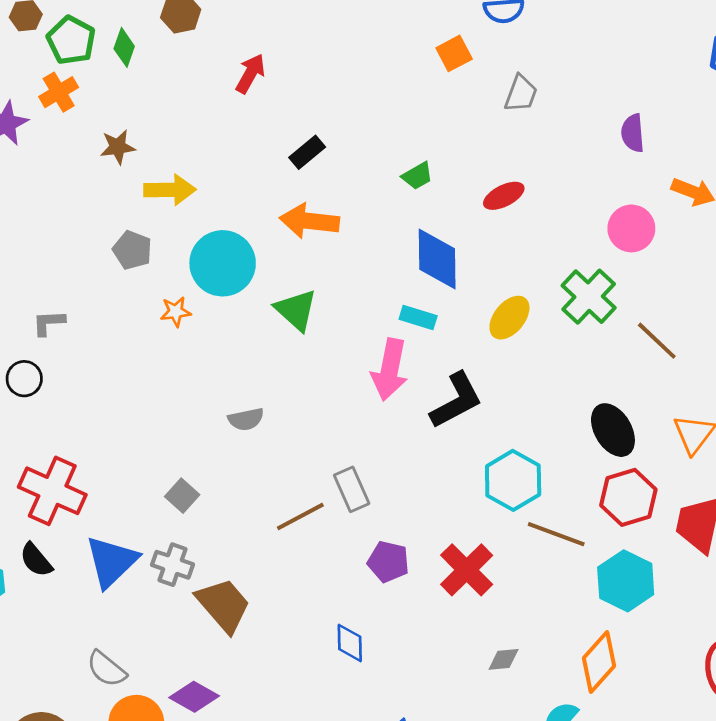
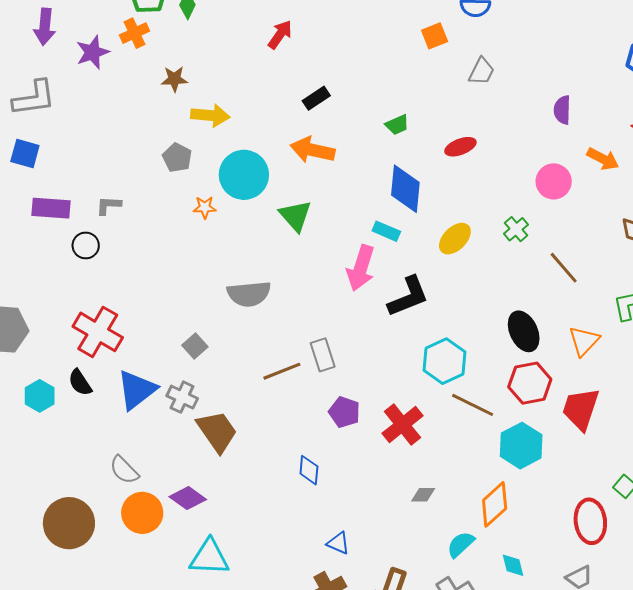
green cross: (589, 297) -> (516, 229), size x0.6
gray semicircle: (246, 419) -> (249, 294), size x1.6

